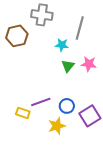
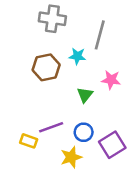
brown hexagon: (17, 36) -> (46, 67), moved
green triangle: (68, 66) -> (85, 95), moved

